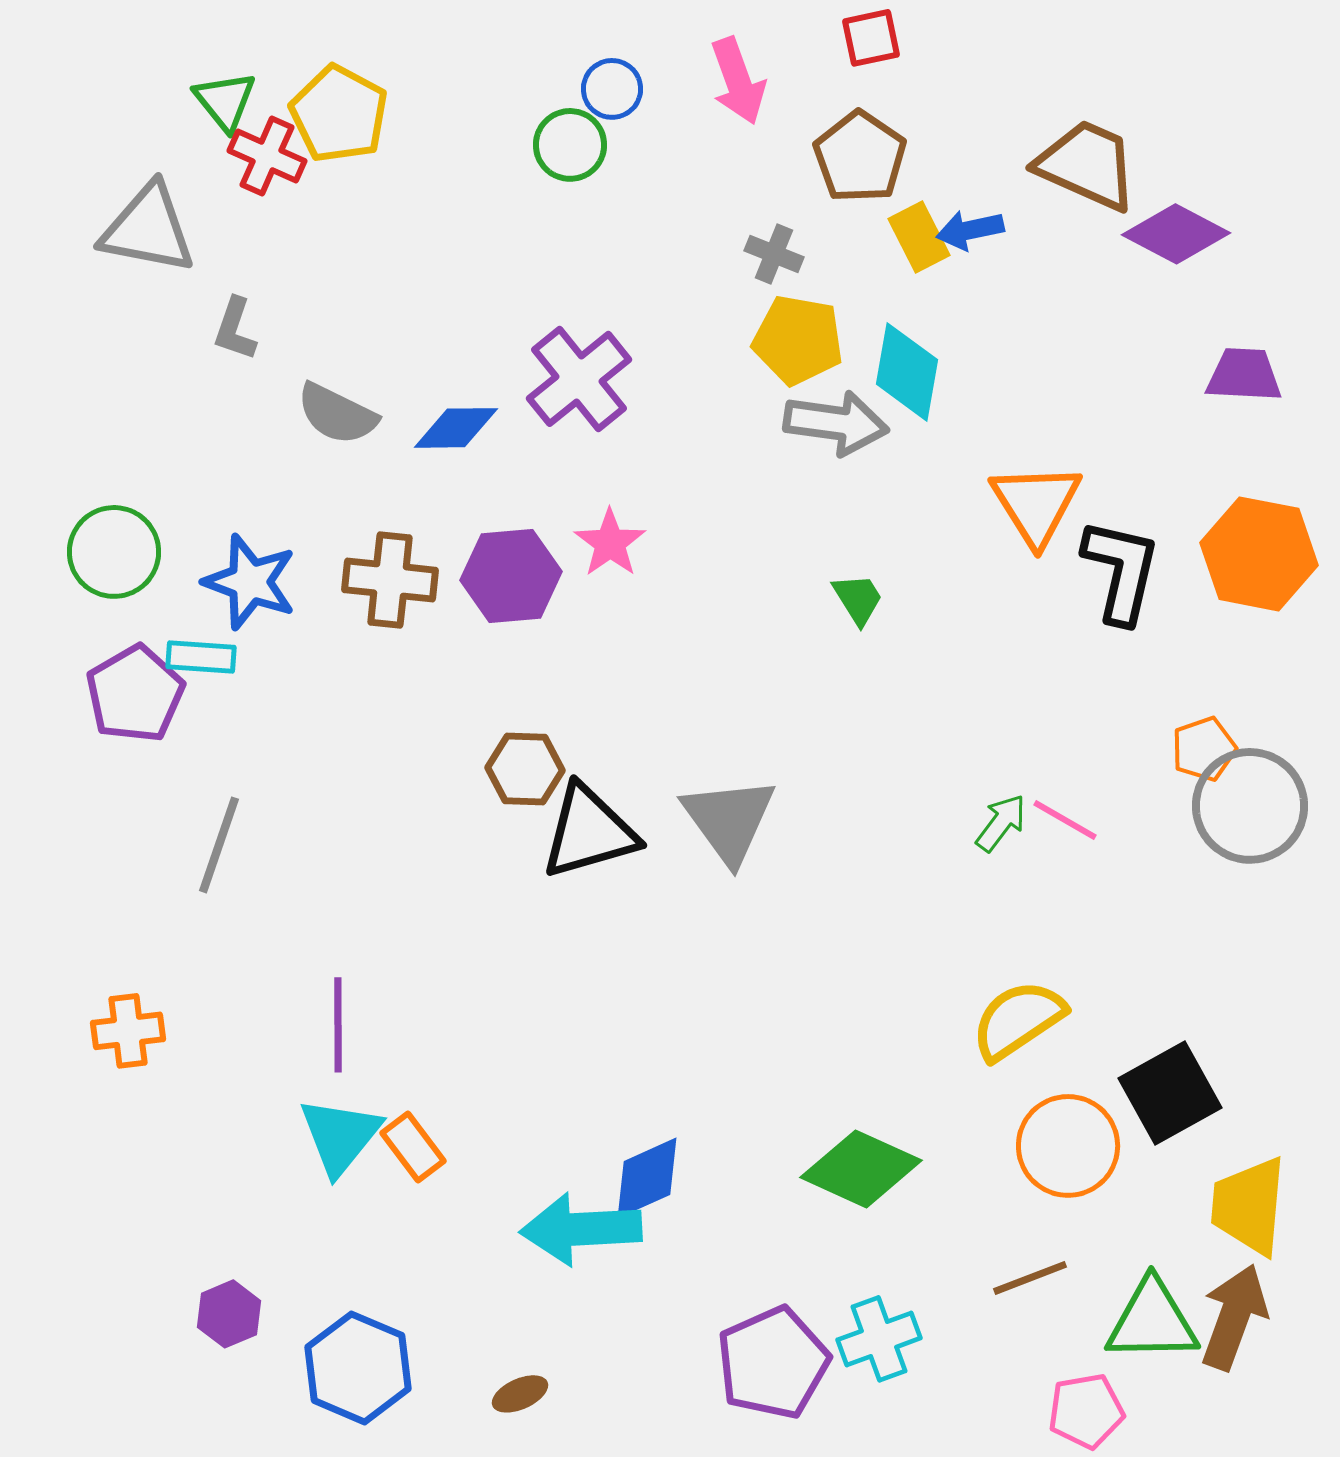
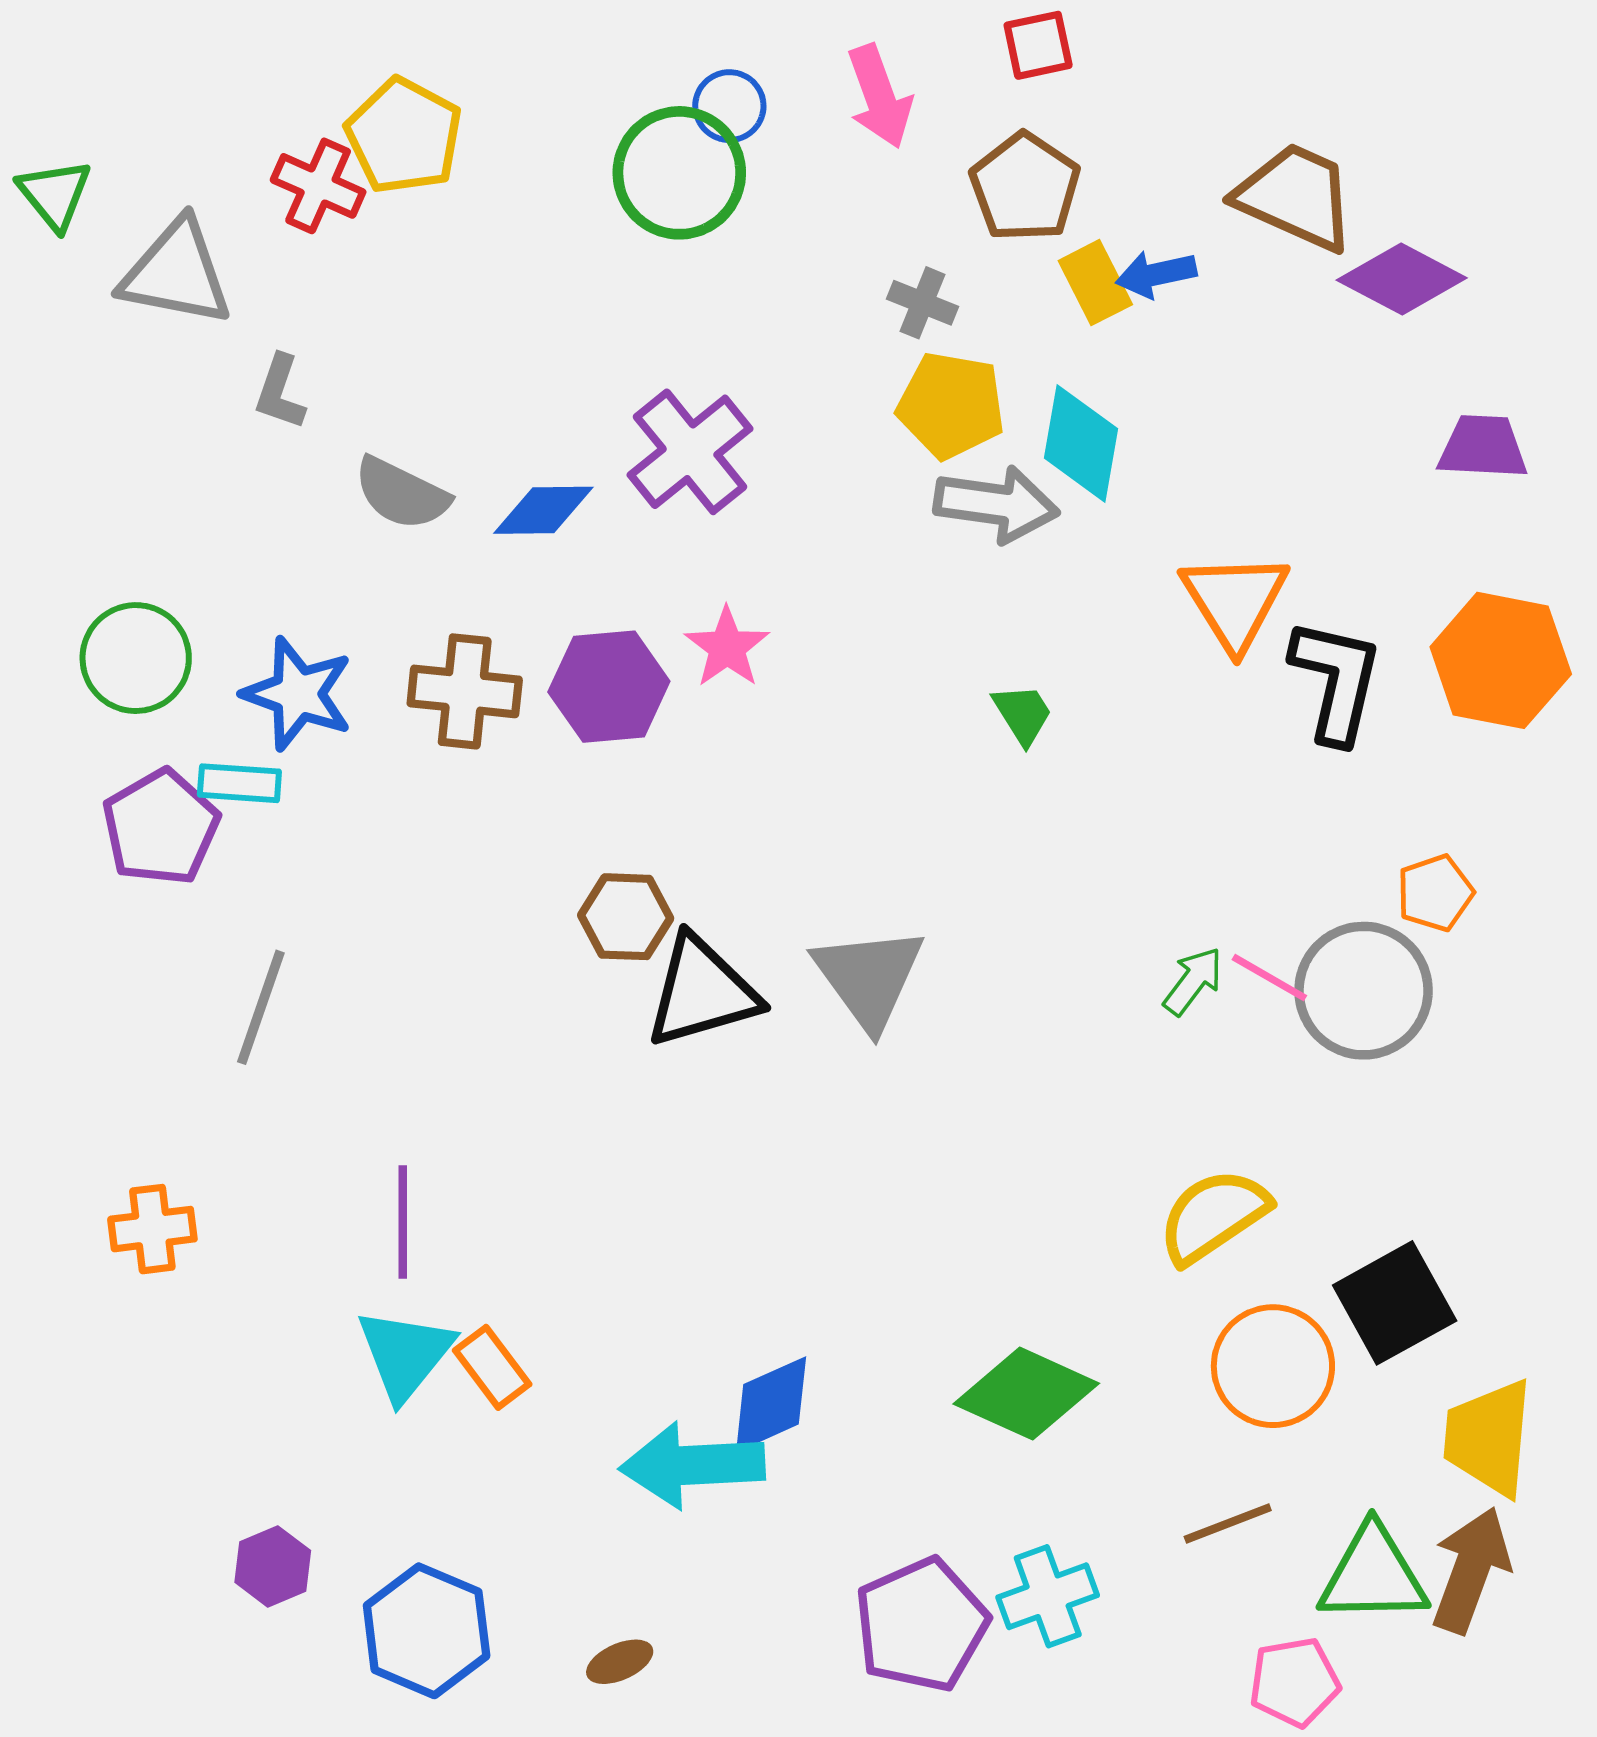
green triangle: (225, 101) -> (55, 194), moved
green circle: (570, 145) -> (679, 173), size x1.5
gray circle: (1250, 806) -> (1364, 991), moved

